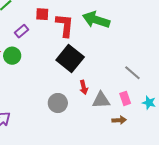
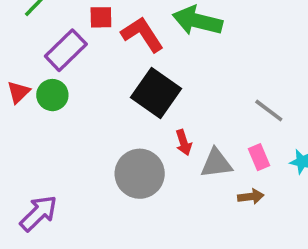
red L-shape: (65, 25) -> (142, 34), turned -35
purple rectangle: (21, 31) -> (66, 50), size x1.6
gray circle: (58, 103) -> (140, 174), size x1.4

